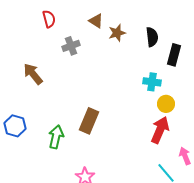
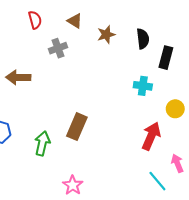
brown triangle: (96, 21) -> (75, 21), moved
brown arrow: (33, 74) -> (18, 77), turned -50
yellow circle: (166, 104) -> (175, 109), moved

